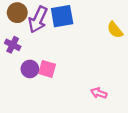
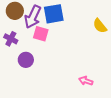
pink square: (47, 69) -> (41, 34), moved

